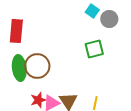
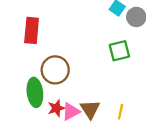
green ellipse: (19, 68) -> (35, 92), moved

